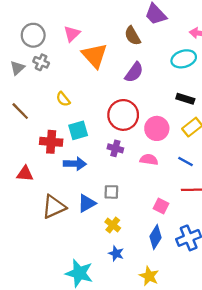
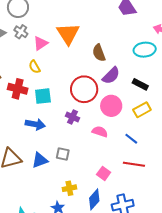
pink triangle: (72, 34) -> (41, 43), moved
brown semicircle: (133, 36) -> (99, 53), moved
purple semicircle: (134, 72) -> (111, 76), moved
red cross: (51, 142) -> (18, 89), moved
yellow cross: (113, 225) -> (69, 188), moved, turned 32

